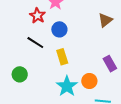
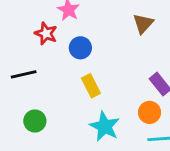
black line: (35, 43) -> (24, 74), moved, turned -36
orange circle: (89, 81) -> (150, 112), moved

